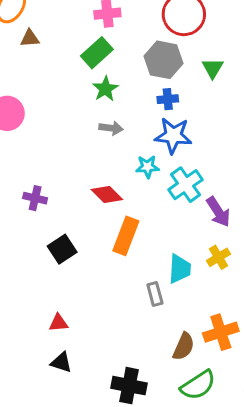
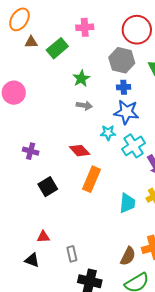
green rectangle: (97, 53) -> (57, 48), moved
gray rectangle: (155, 294) -> (72, 254), moved
black triangle: (61, 362) -> (32, 260), moved

